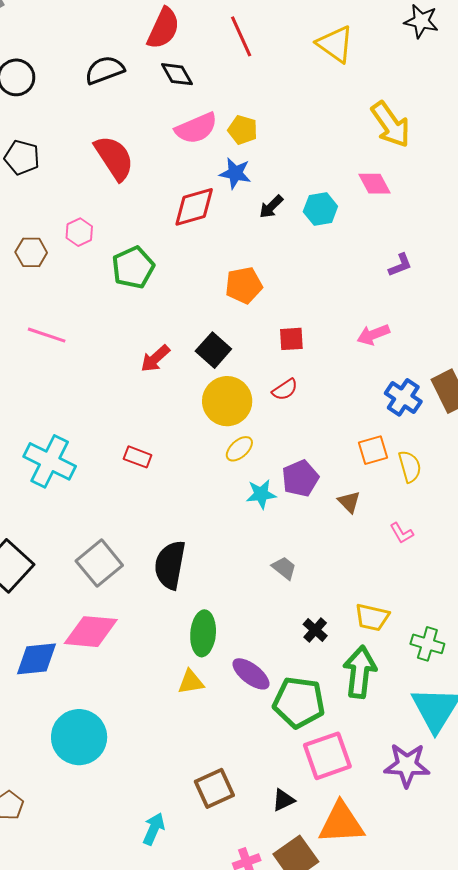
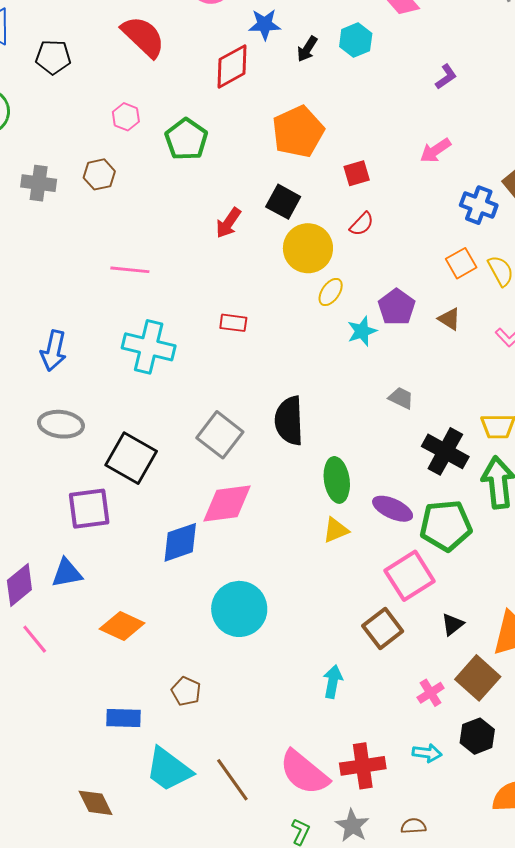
brown hexagon: (31, 252) -> (99, 174), moved
orange pentagon: (244, 285) -> (298, 132), size x1.4
pink line: (47, 335) -> (130, 270), moved
black cross: (315, 630) -> (445, 451), size x1.8
pink square: (327, 756) -> (410, 576), moved

